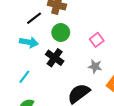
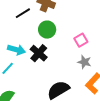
cyan arrow: (29, 42) -> (16, 50), moved
gray star: (95, 66) -> (84, 62), moved

